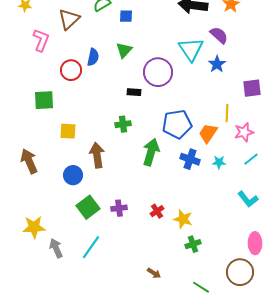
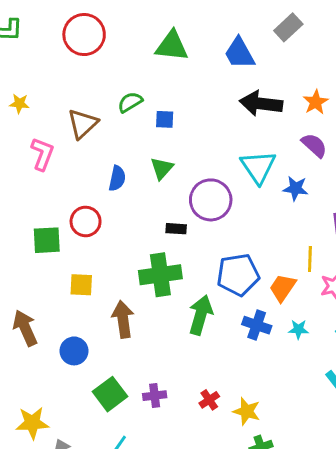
purple semicircle: (219, 35) -> (314, 145), moved
blue star: (217, 64) -> (296, 188), turned -30
red circle: (71, 70) -> (86, 221), moved
green cross: (123, 124) -> (160, 275), size x1.8
blue circle: (73, 175) -> (74, 351), moved

